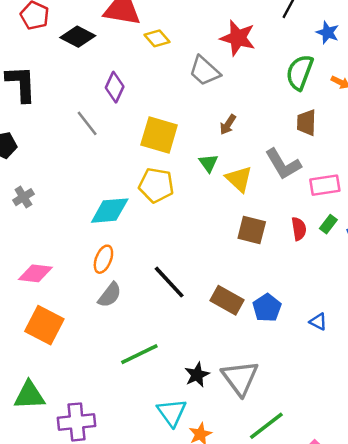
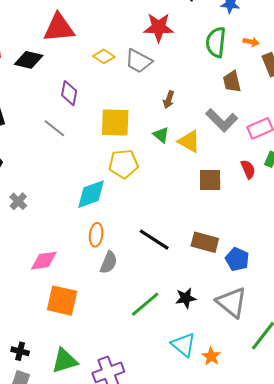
yellow diamond: (157, 38) -> (104, 56), moved
blue pentagon: (267, 308) -> (237, 259), moved
black star: (197, 375) -> (186, 298), moved, turned 30

